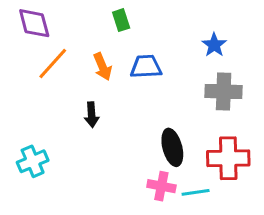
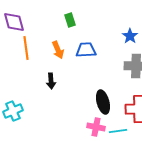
orange line: (53, 64) -> (26, 48), turned -50

